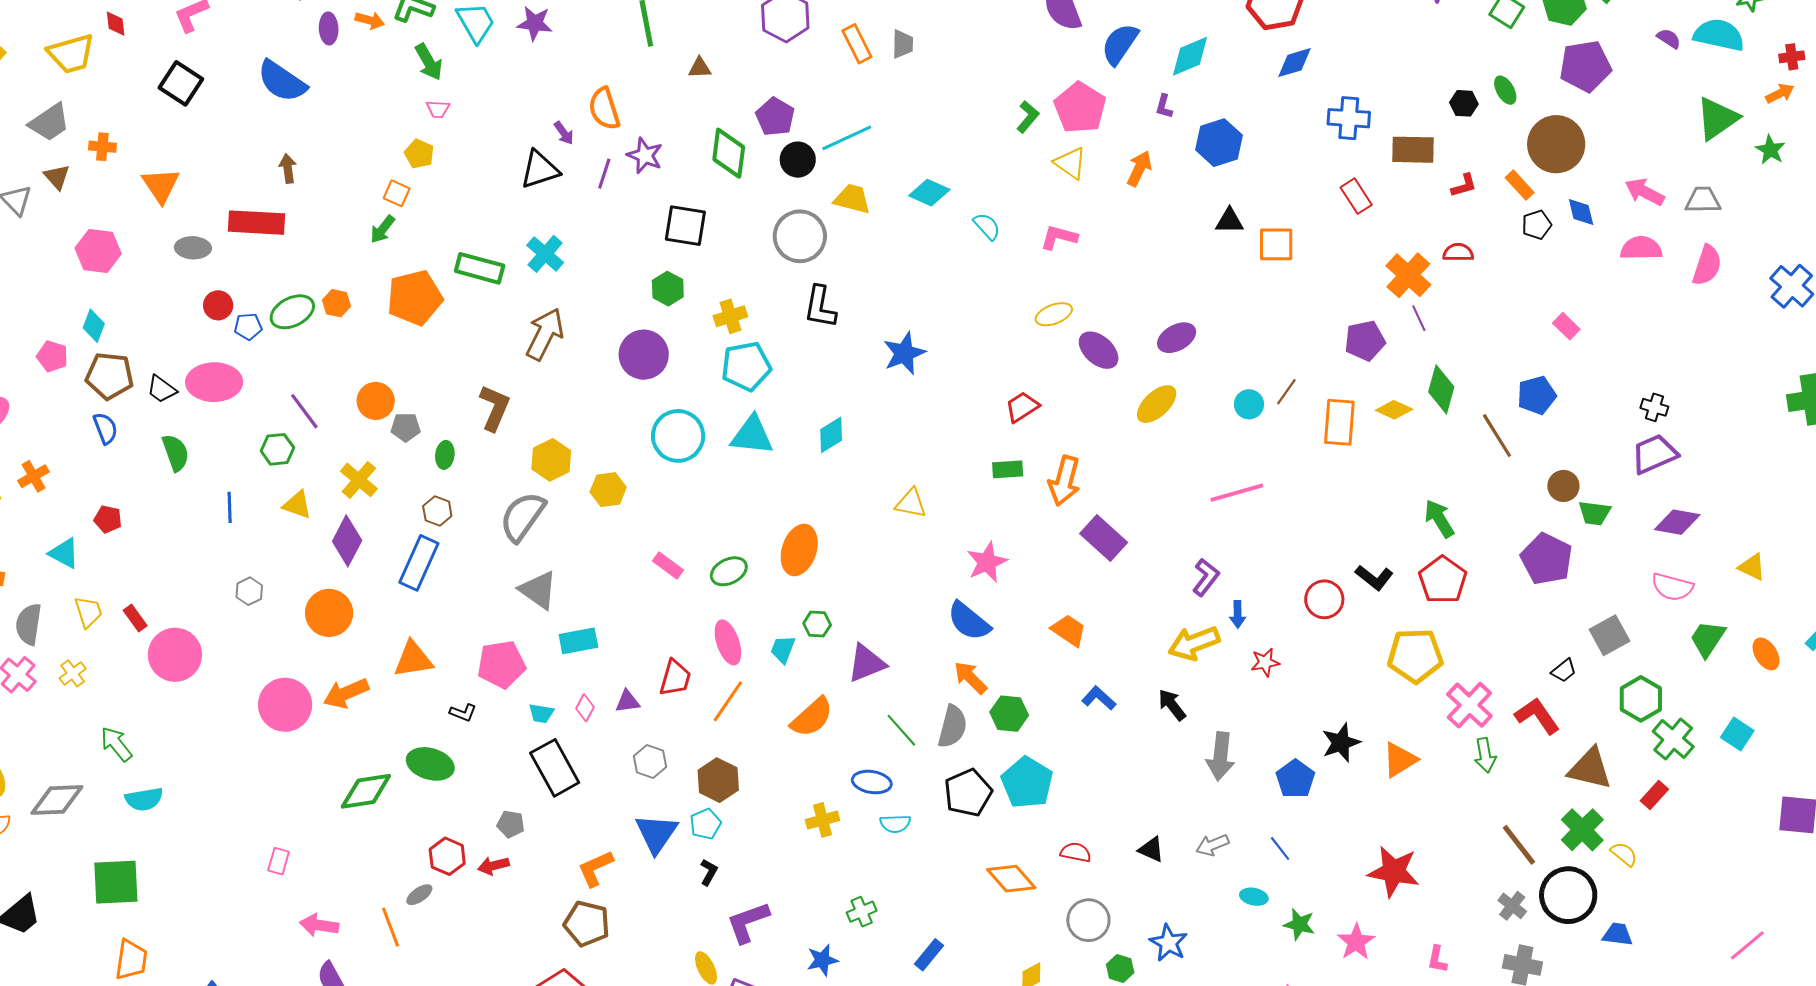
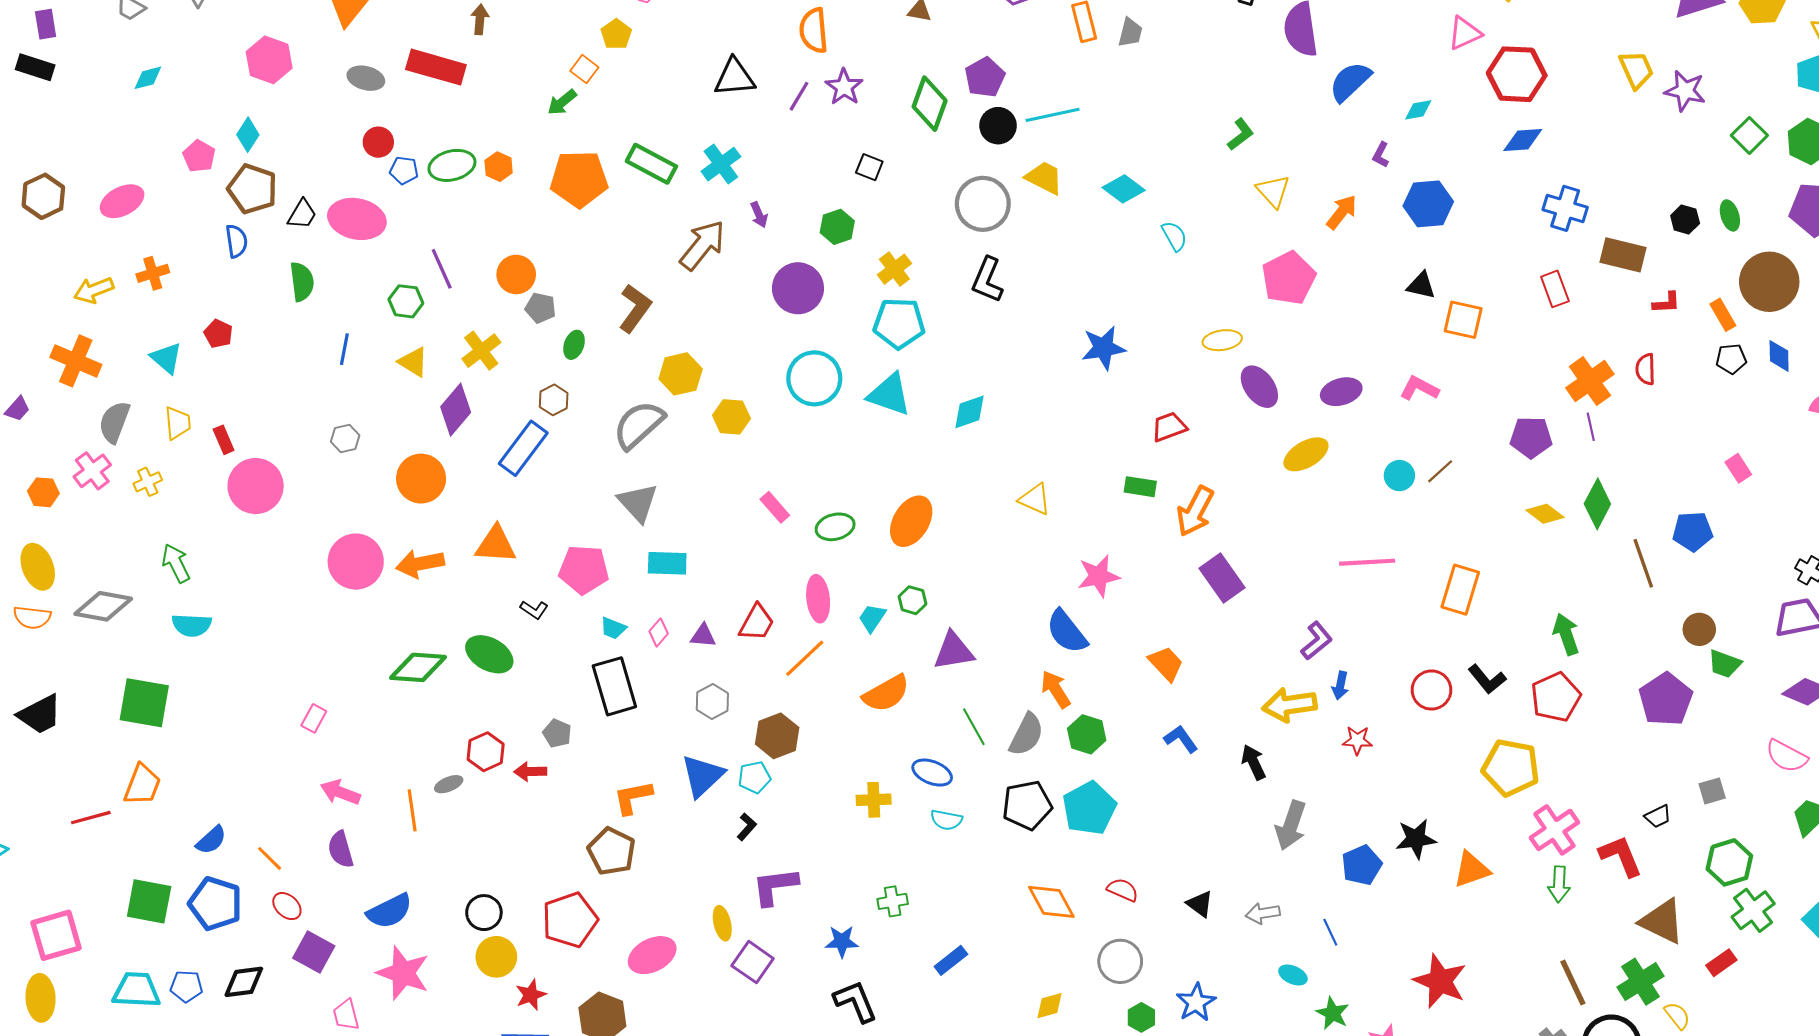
cyan diamond: (1190, 56) -> (1418, 110), size x0.6
pink pentagon: (1080, 108) -> (1289, 278), moved
purple arrow: (564, 133) -> (759, 215), moved
black square: (685, 226) -> (869, 167), size x0.6
pink L-shape: (1059, 237) -> (1419, 388), moved
red semicircle: (1458, 252) -> (1646, 369), turned -104
yellow cross: (730, 316) -> (894, 269), turned -32
blue star: (904, 353) -> (1103, 348), moved
black trapezoid: (162, 389) -> (302, 214), turned -108
orange rectangle: (1339, 422) -> (1460, 590), moved
gray square: (1610, 635) -> (1712, 791), size x0.7

